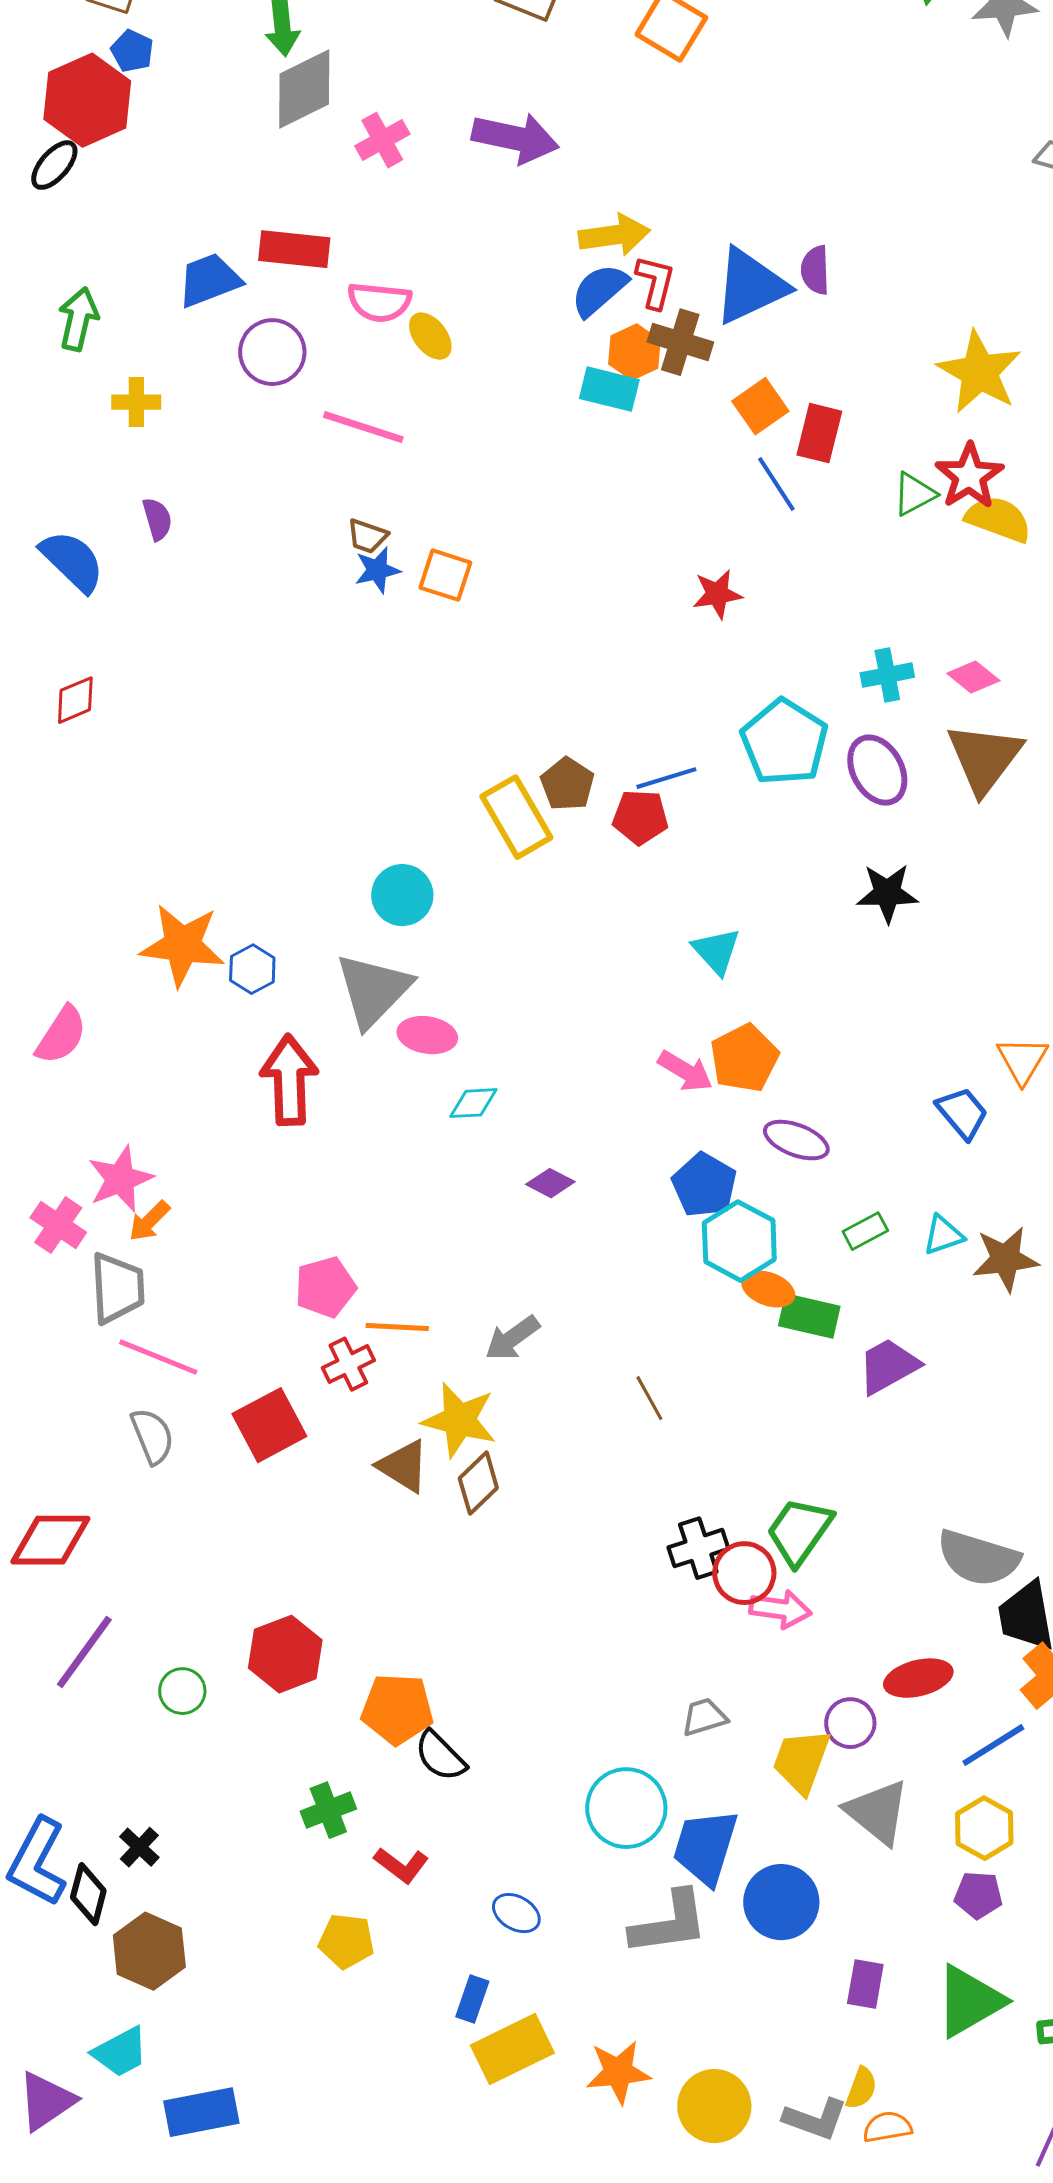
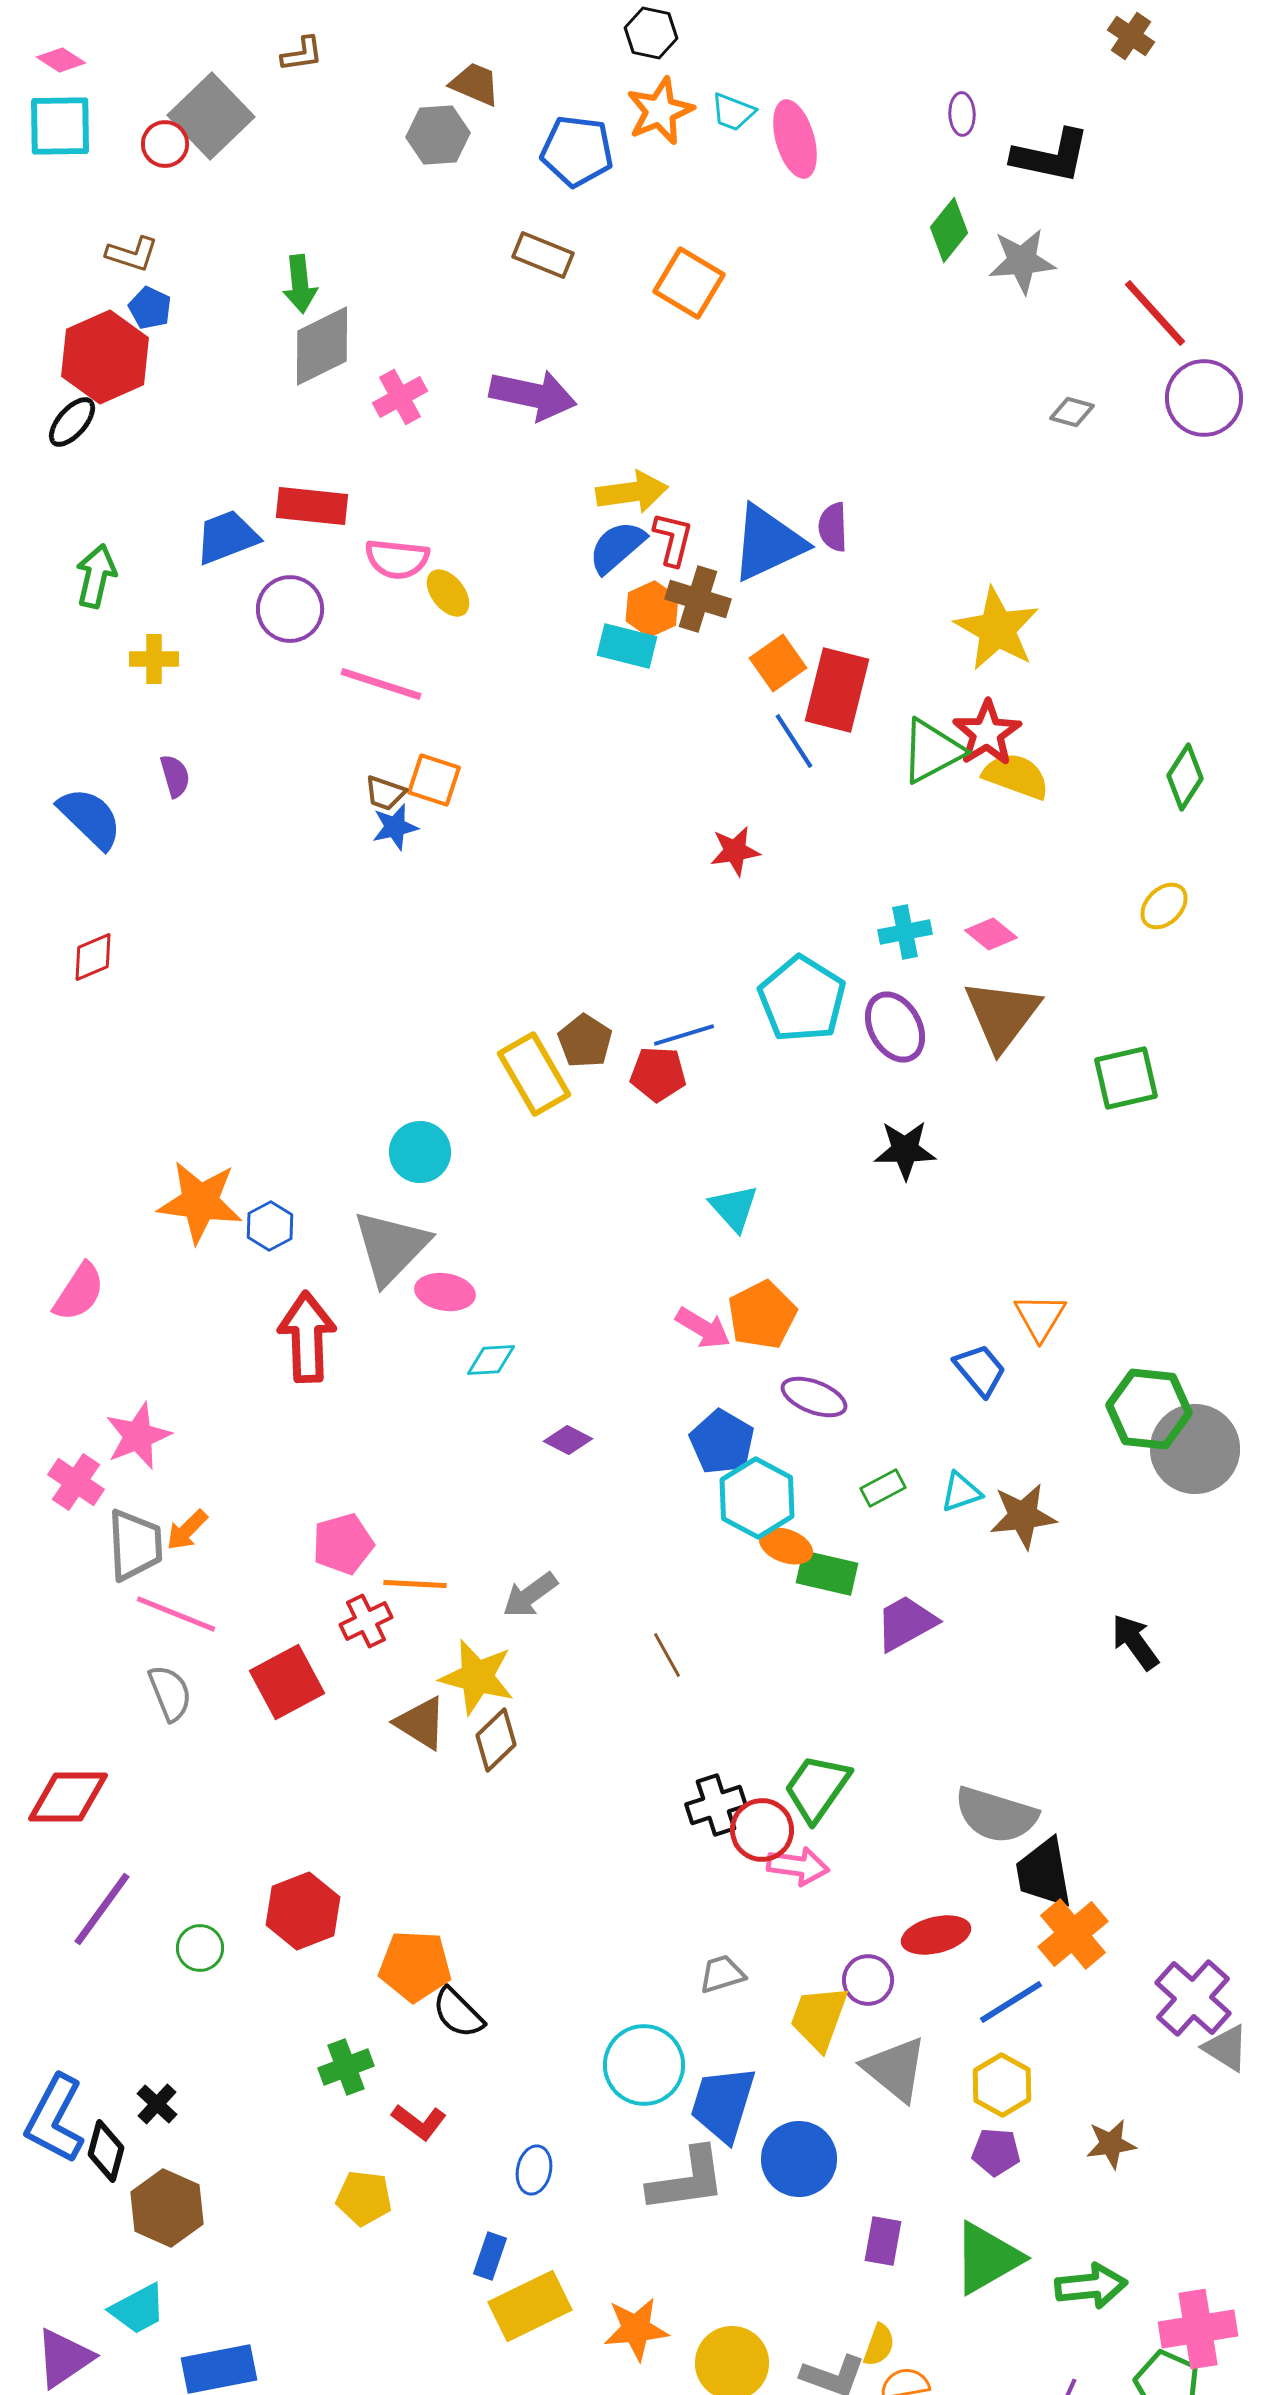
red rectangle: (819, 433) -> (837, 690), size x1.4
green triangle: (914, 494) -> (932, 751), size x1.5
orange square: (445, 575) -> (434, 780), moved
orange arrow: (149, 1221) -> (187, 1530), moved
blue ellipse: (516, 1913) -> (534, 2170), turned 72

